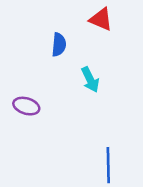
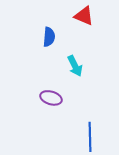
purple ellipse: (26, 106) -> (51, 98), moved

